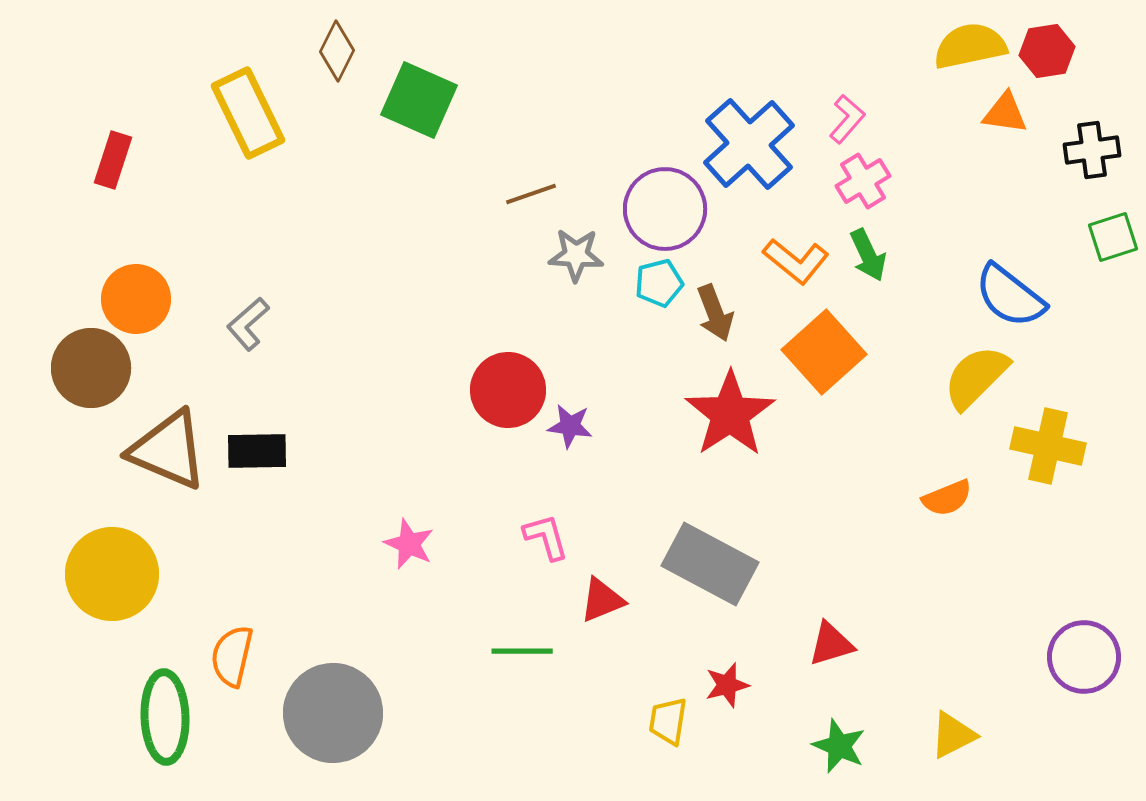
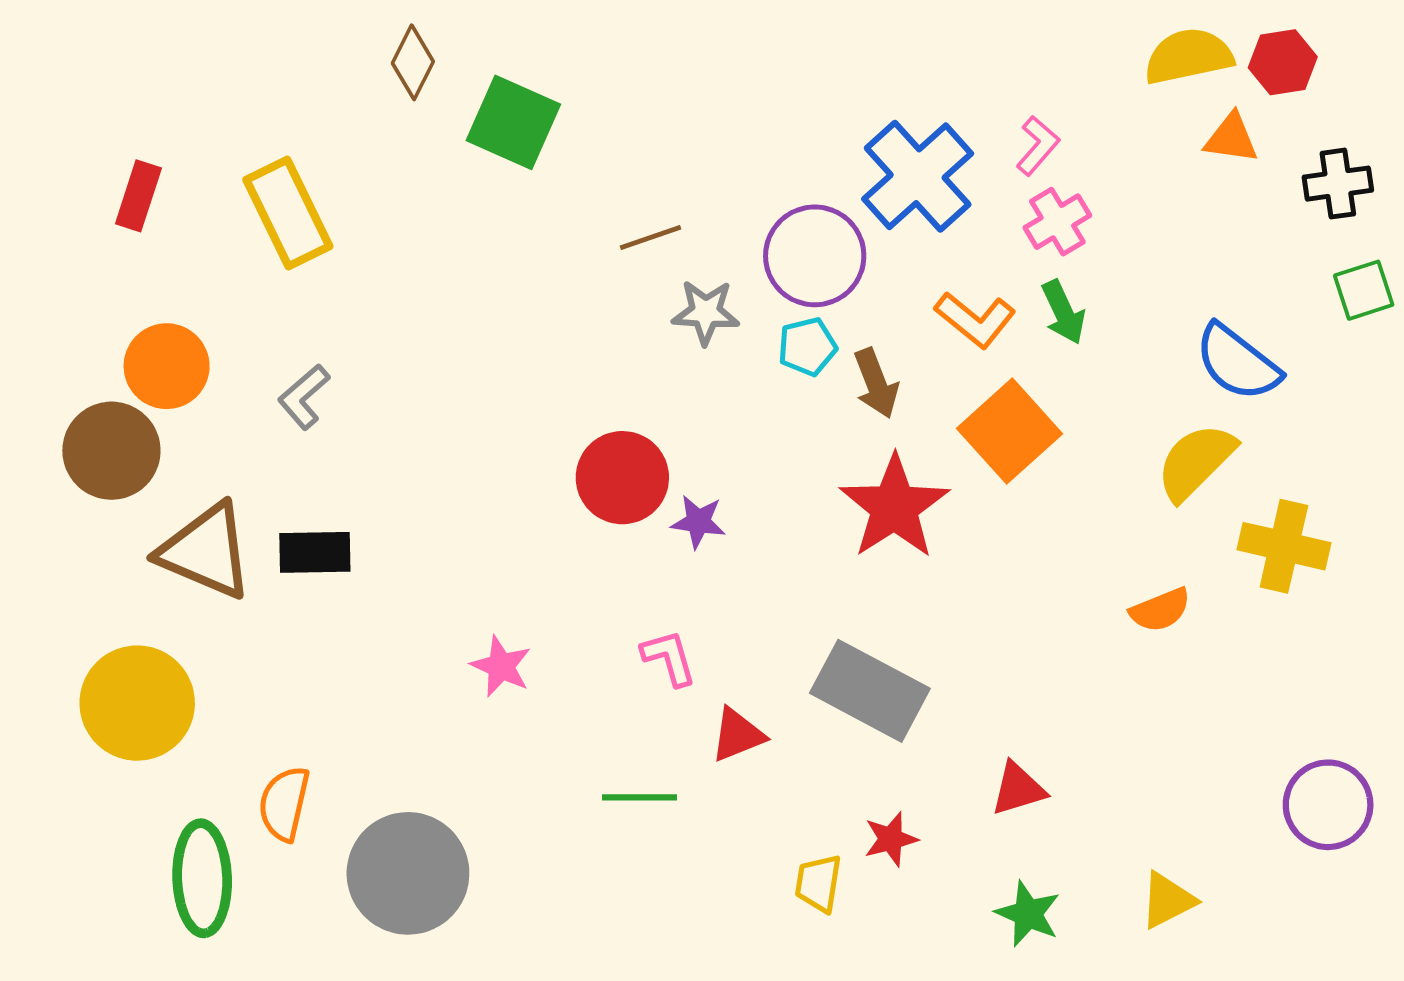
yellow rectangle: (248, 113) -> (288, 213), moved

